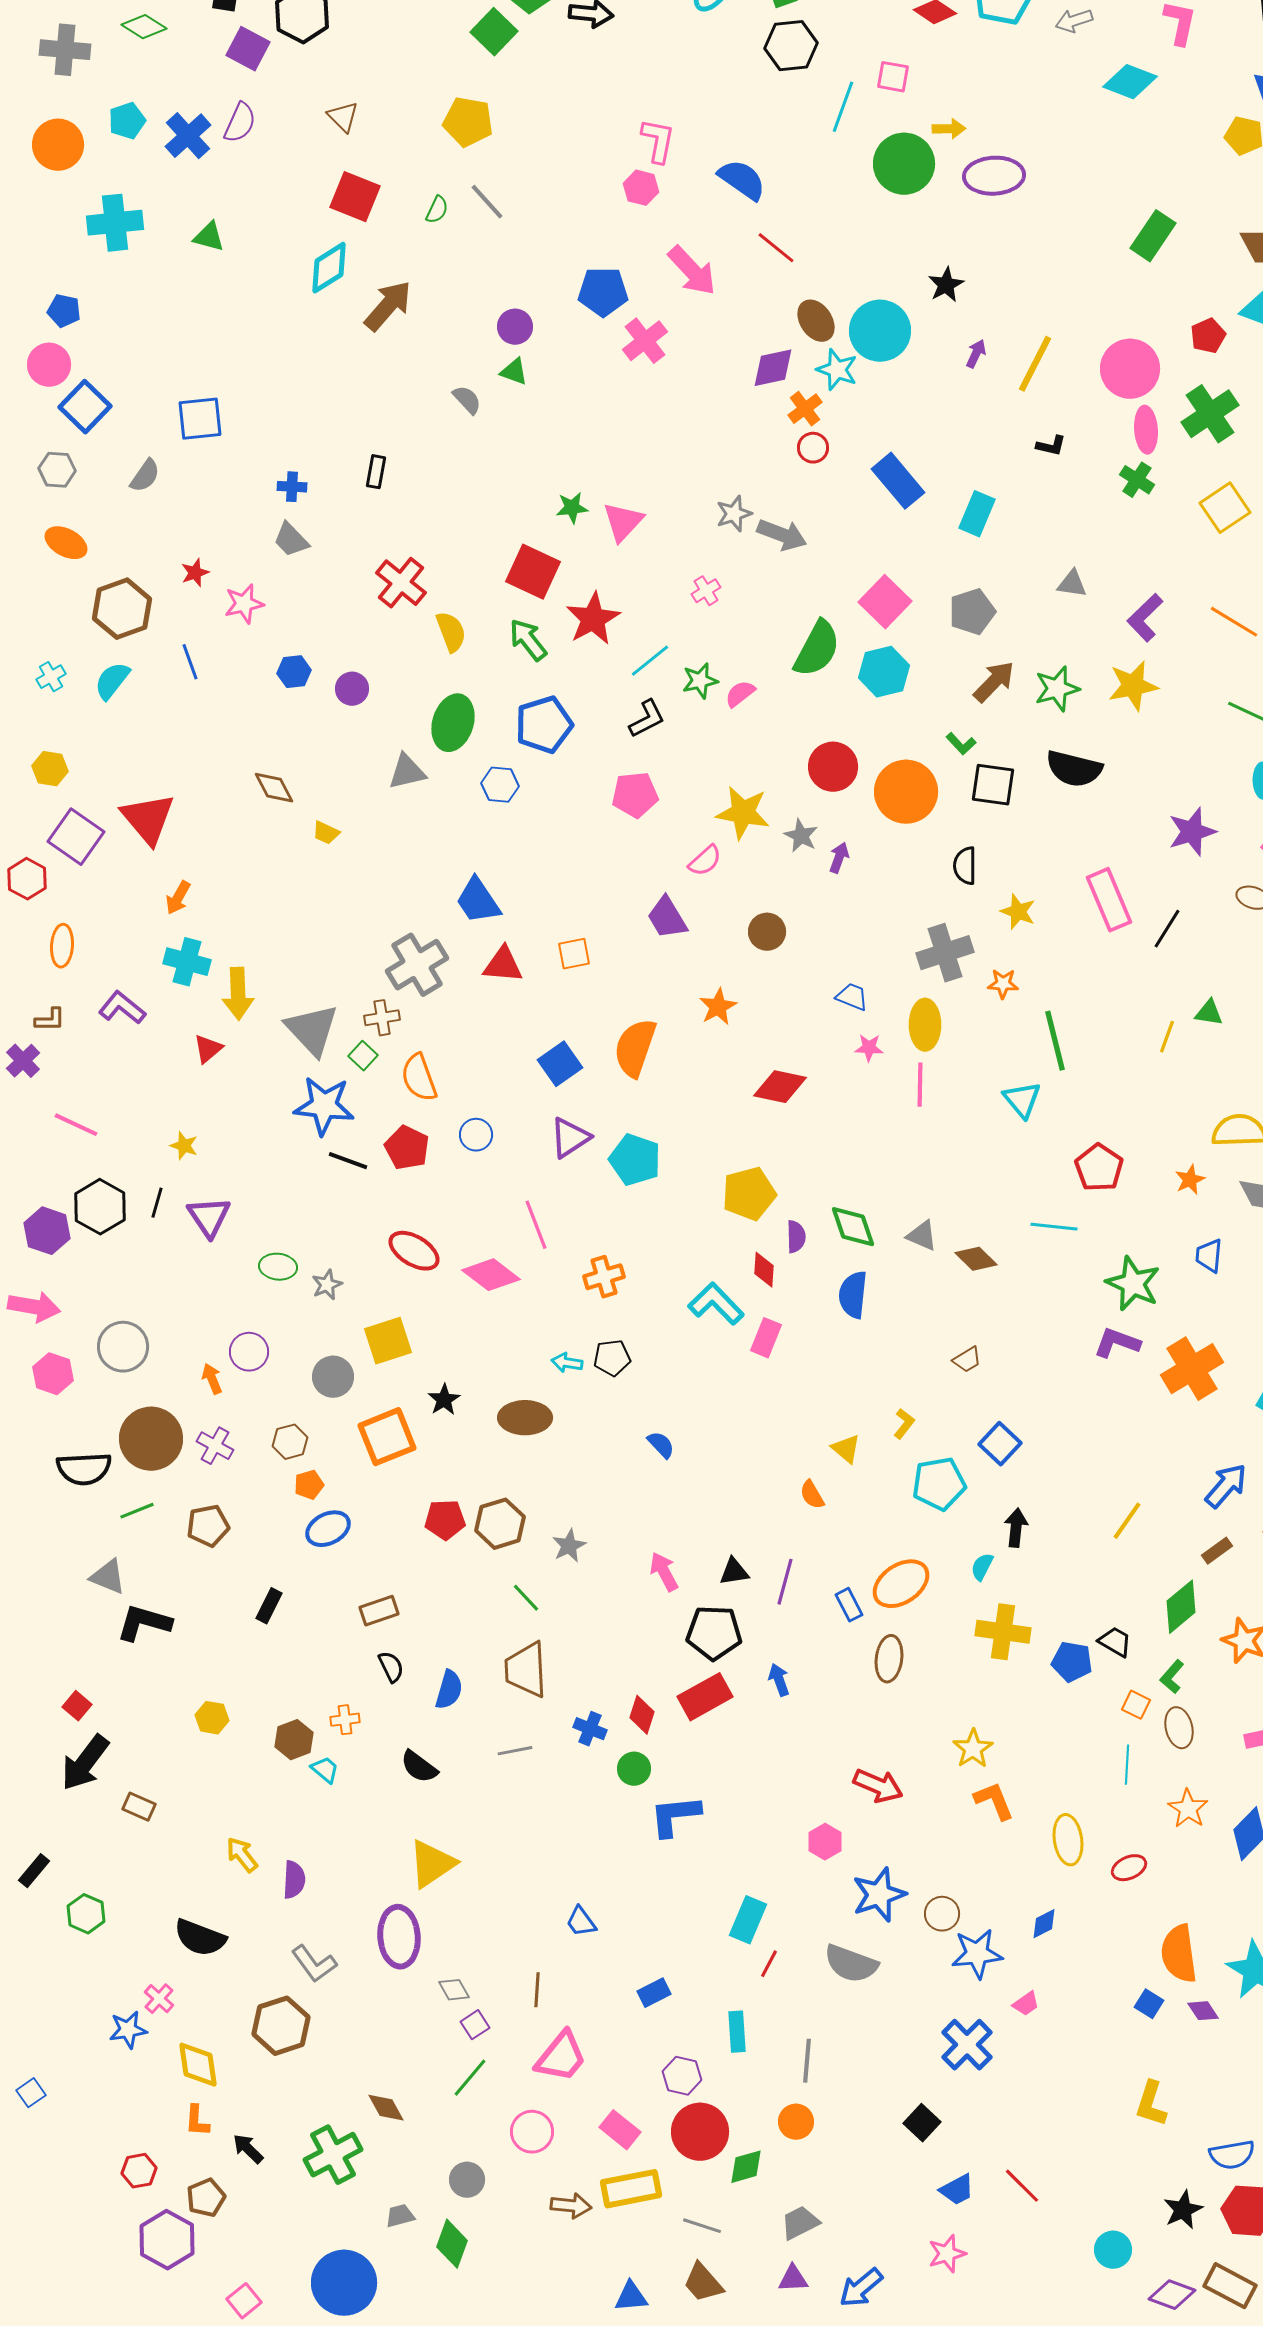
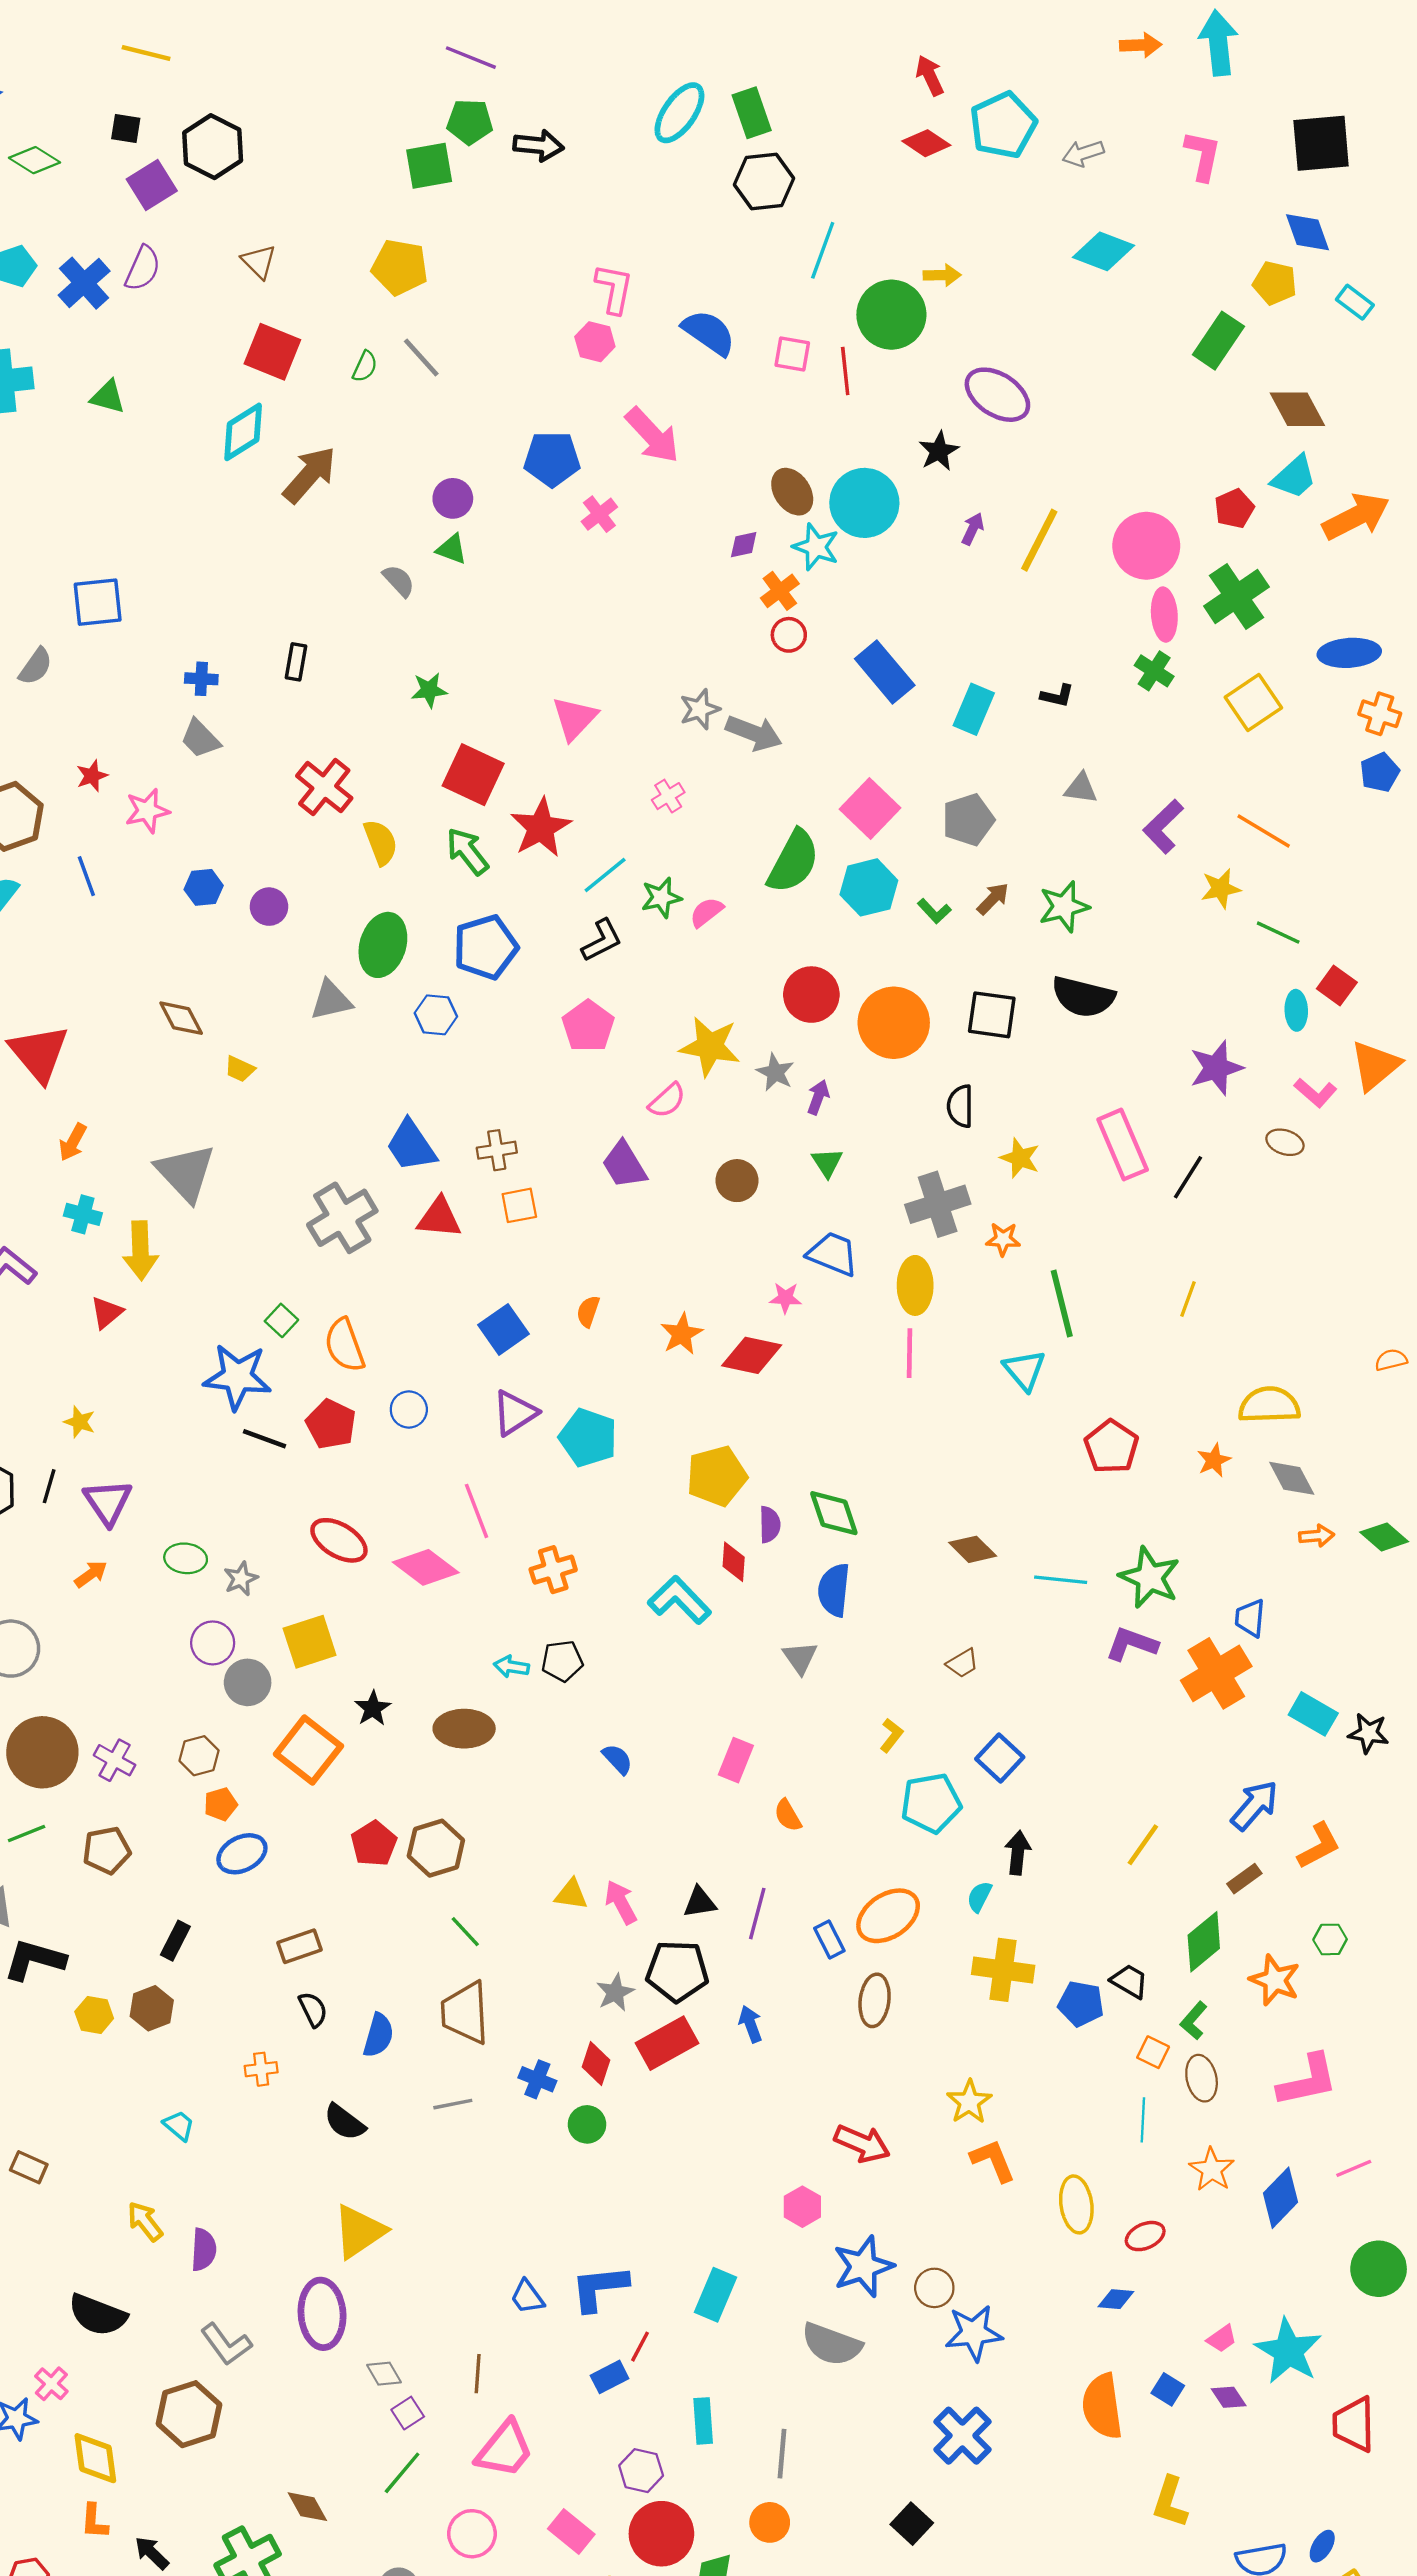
green square: (494, 32) -> (429, 166), turned 36
purple square: (248, 49) -> (152, 185), turned 30
pink square: (893, 77) -> (792, 354), moved
cyan diamond: (1130, 82) -> (1103, 251), moved
purple ellipse: (994, 176) -> (997, 395), moved, turned 36
green rectangle: (1153, 236) -> (1218, 341), moved
red line: (776, 248) -> (845, 371), moved, turned 45
pink cross: (645, 341) -> (599, 514), size x0.7
purple diamond: (773, 368) -> (744, 545), size x0.6
black L-shape: (1051, 446) -> (1057, 696), moved
green star: (572, 508) -> (429, 690), moved
brown arrow: (994, 682) -> (993, 899), size x0.7
yellow star: (1133, 686) -> (1221, 889), moved, size x0.7
green L-shape: (961, 744) -> (934, 911), moved
pink pentagon: (635, 795) -> (588, 1026), turned -30
cyan cross: (187, 962) -> (83, 1214), size x0.7
blue trapezoid: (852, 997) -> (833, 1254), size x1.4
orange star: (718, 1007) -> (682, 1334), moved
green triangle: (1209, 1013) -> (827, 1163), moved, turned 48
brown cross: (382, 1018) -> (497, 1150), moved
gray triangle: (312, 1030) -> (186, 1173), moved
orange semicircle: (635, 1048) -> (588, 1311), size x0.5
pink star: (869, 1048) -> (785, 1298), moved
cyan line: (1054, 1227) -> (1061, 1580), moved
gray triangle: (922, 1236) -> (800, 1658), moved, turned 32
blue trapezoid: (1209, 1256) -> (1250, 1618), moved
pink rectangle: (766, 1338) -> (736, 1760), moved
purple circle: (249, 1352) -> (213, 1643), moved
orange arrow: (212, 1379) -> (91, 1574), moved, turned 76
orange square: (387, 1437) -> (308, 1750), turned -30
yellow triangle: (846, 1449) -> (571, 1894), moved, turned -32
red pentagon: (445, 1520) -> (374, 1844), turned -30
gray star: (569, 1546) -> (615, 1992), moved
yellow hexagon: (212, 1718) -> (94, 2015), moved
brown hexagon: (294, 1740) -> (152, 2008), moved
cyan trapezoid: (325, 1770) -> (179, 2126), moved
blue L-shape: (675, 1816) -> (599, 2288), moved
blue diamond: (1044, 1924) -> (1116, 2299), moved, turned 32
orange semicircle: (1179, 1954) -> (1102, 2406), moved
red line: (769, 1964) -> (640, 2347), moved
pink trapezoid: (1026, 2004) -> (1222, 2339), moved

